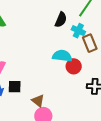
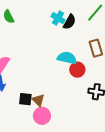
cyan cross: (78, 31) -> (58, 18), moved
black square: (15, 87) -> (25, 99), moved

